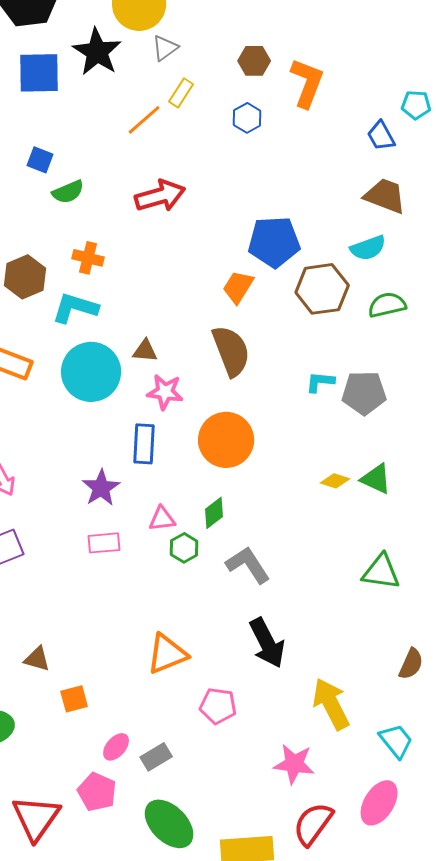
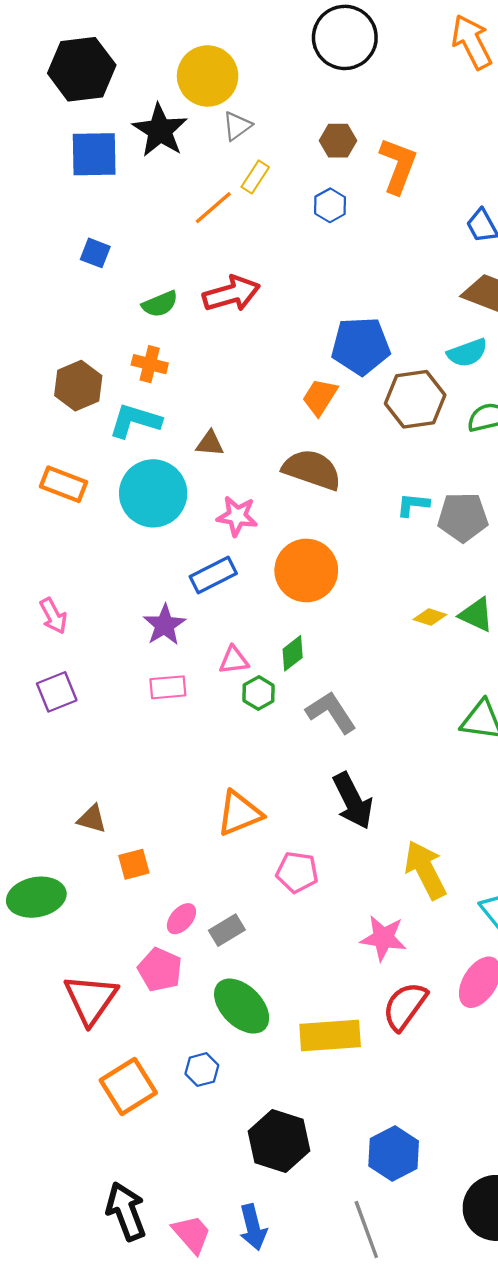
green semicircle: (68, 192) -> (160, 304), moved
brown triangle: (145, 351) -> (210, 443), moved
brown semicircle: (231, 351) -> (312, 470), turned -50
blue rectangle: (144, 444) -> (213, 575), turned 60

